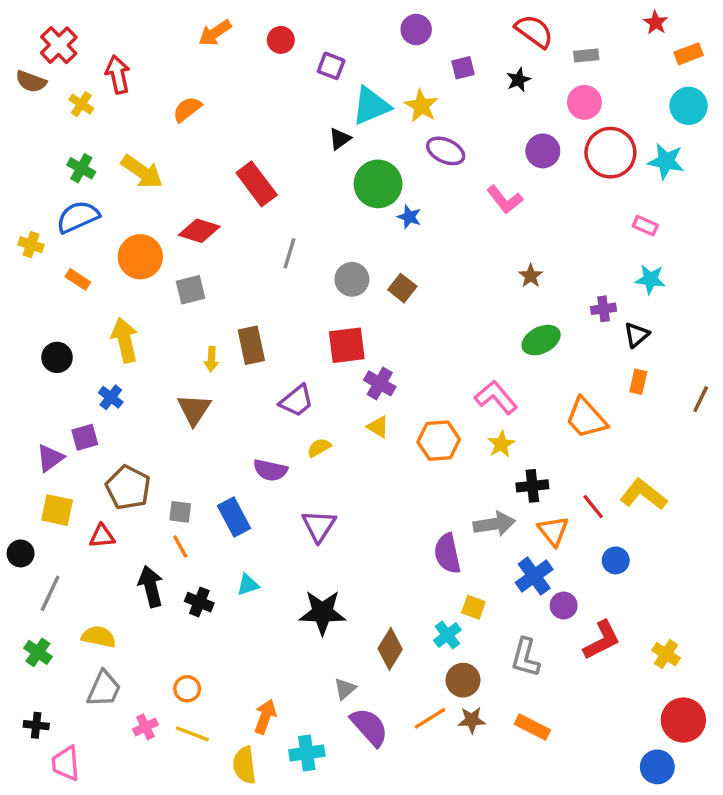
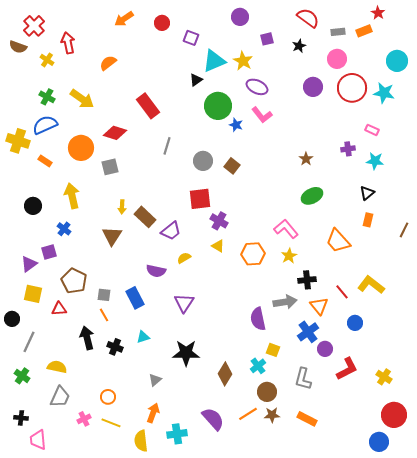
orange rectangle: (689, 54) -> (364, 31), moved
pink L-shape: (505, 200) -> (262, 115), moved
yellow cross: (31, 245) -> (18, 141), size x1.6
purple cross: (604, 309) -> (348, 149), moved
brown rectangle: (251, 345) -> (145, 217), moved, turned -35
gray triangle: (345, 689) -> (155, 380), moved

